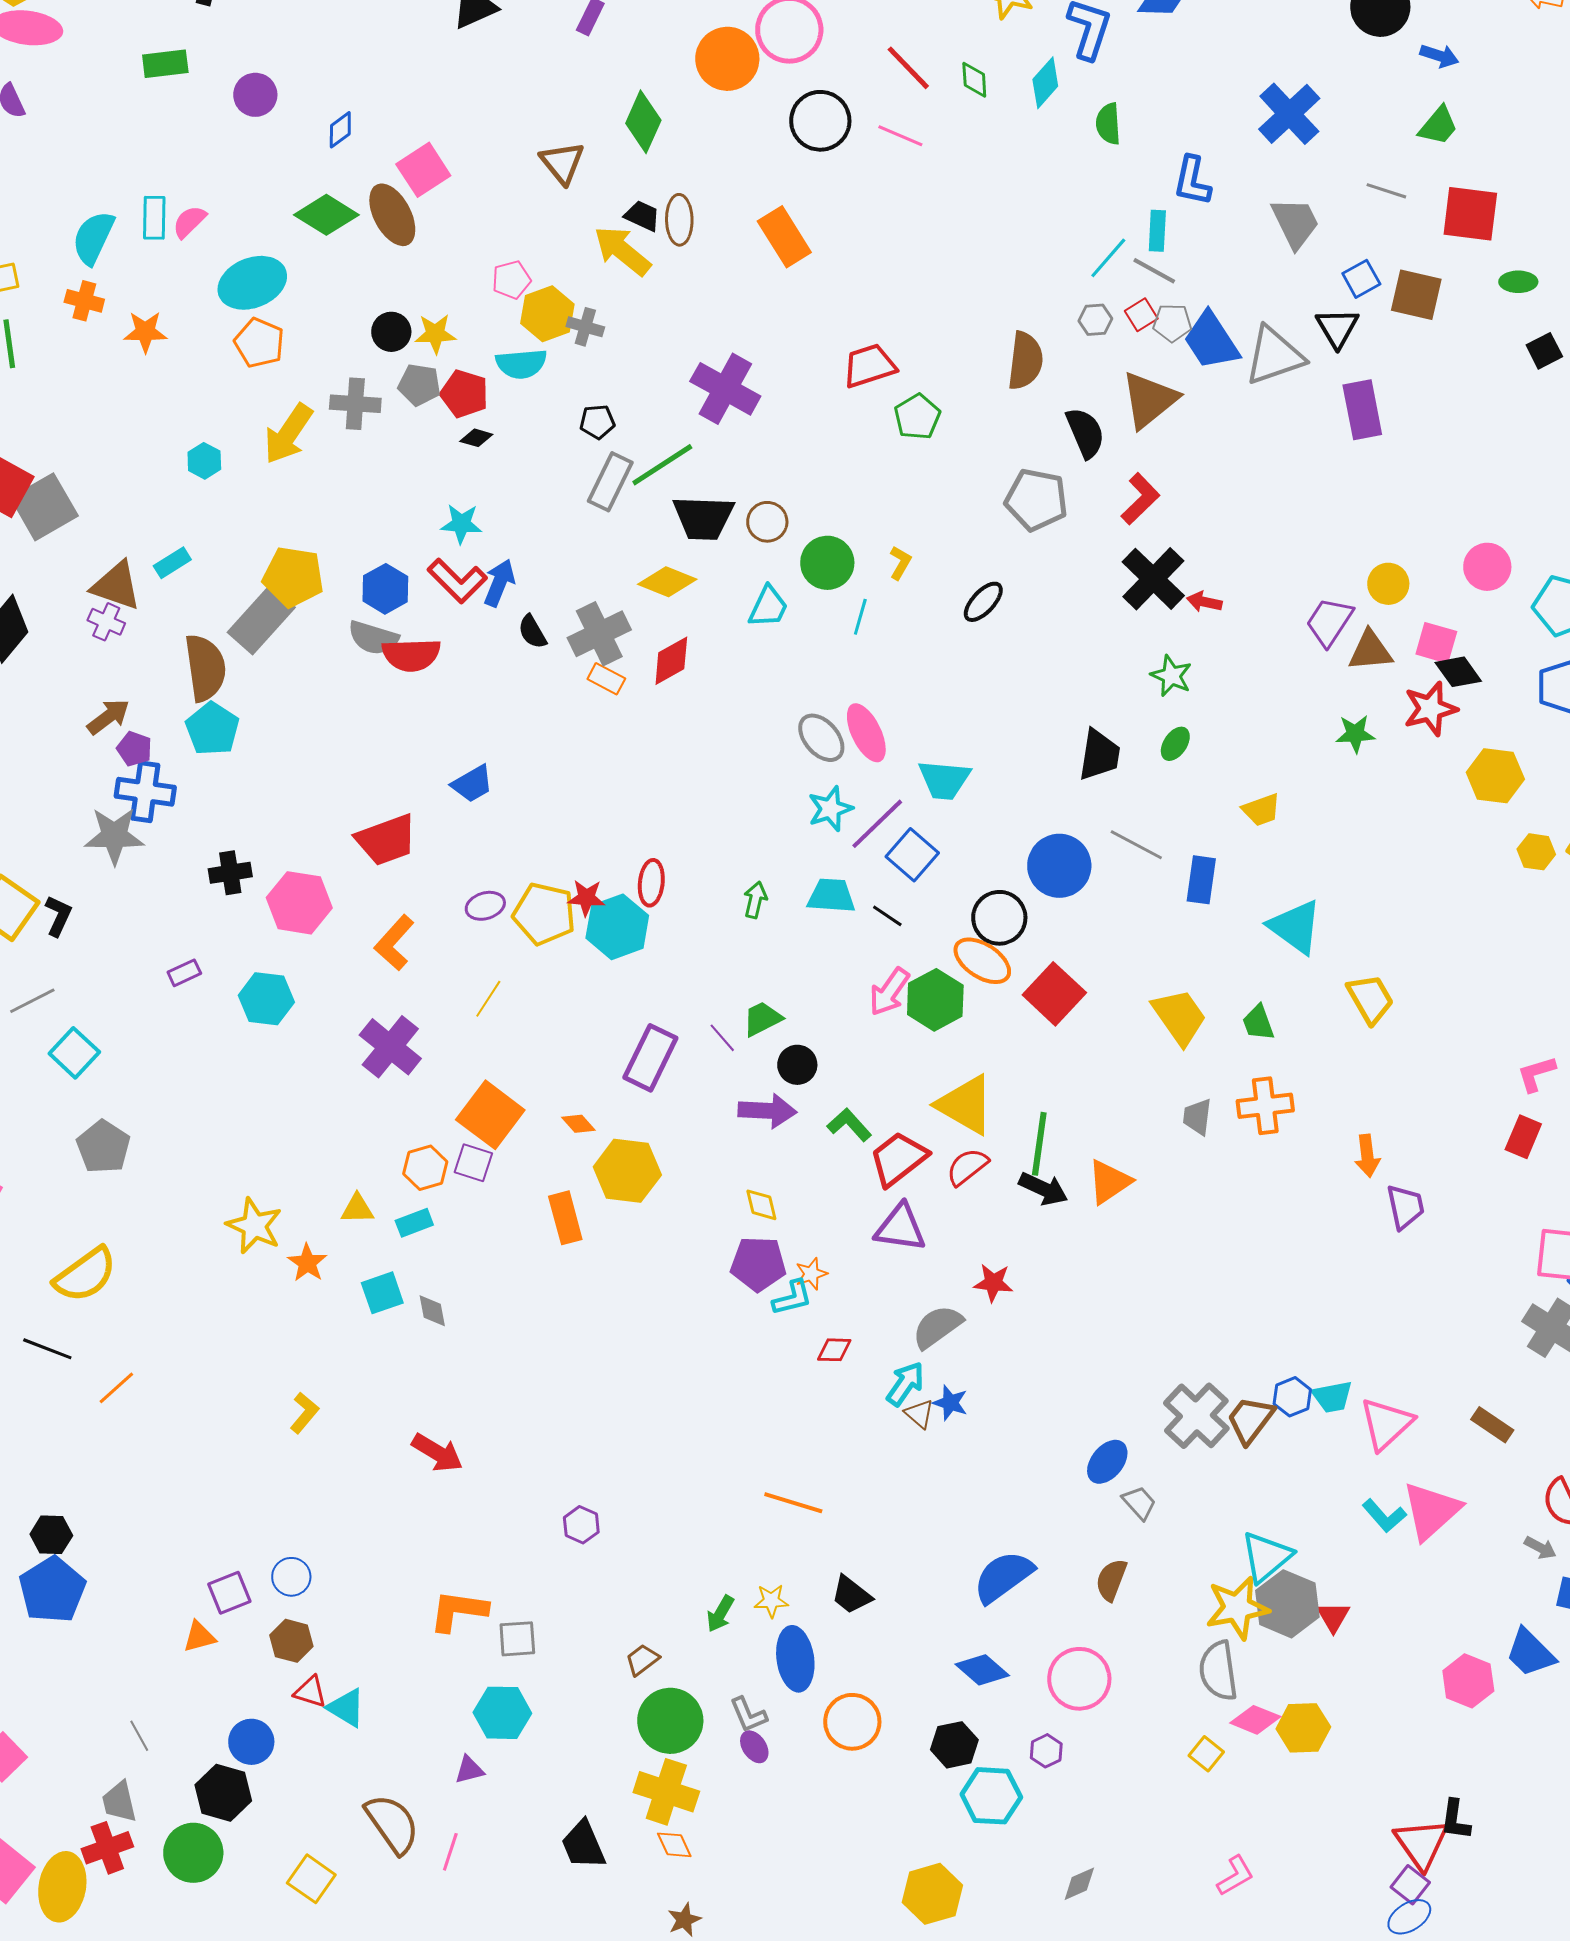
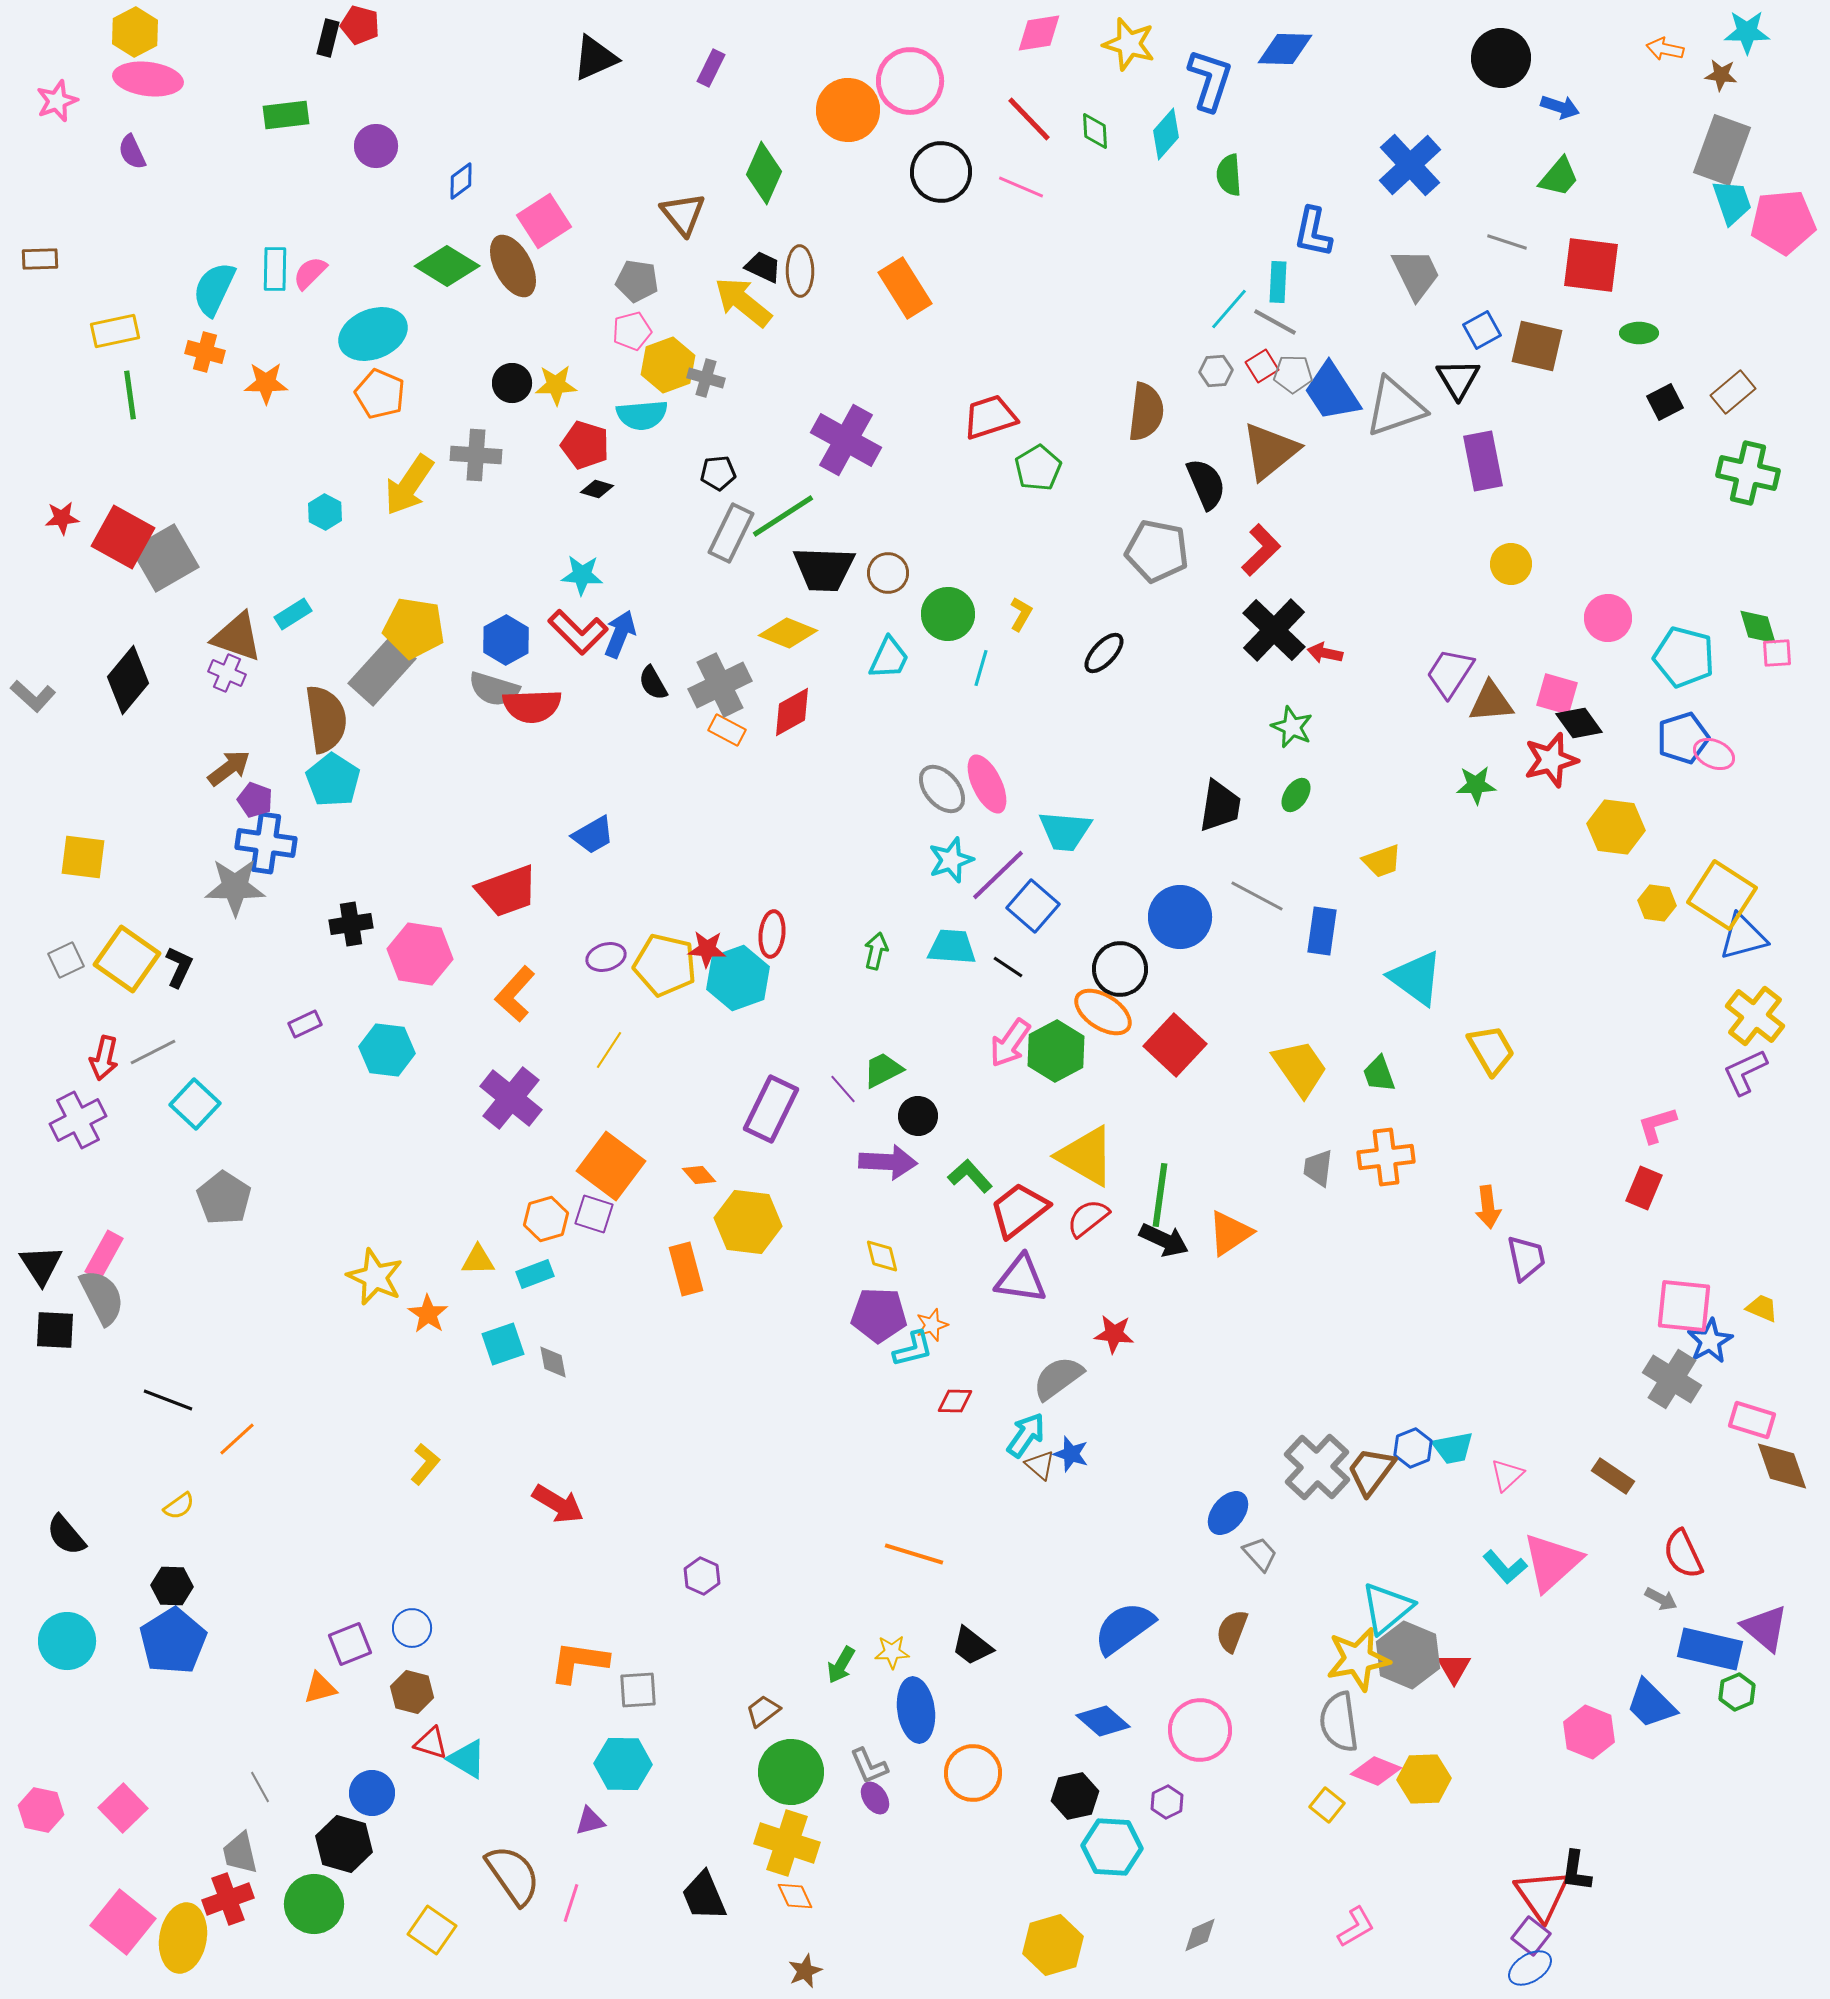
gray pentagon: (419, 385) -> (637, 281), moved
yellow circle: (1388, 584) -> (1511, 564), moved
yellow semicircle: (85, 1275) -> (179, 1506), moved, size x0.5
pink triangle: (1386, 1424) -> (1507, 1475), size x0.6

